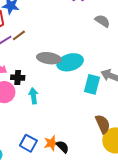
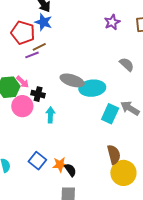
gray semicircle: (102, 21) -> (127, 64), moved
brown line: (19, 35) -> (39, 47), moved

